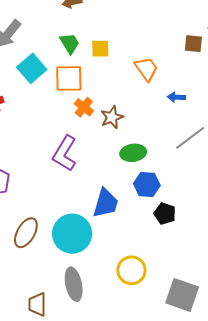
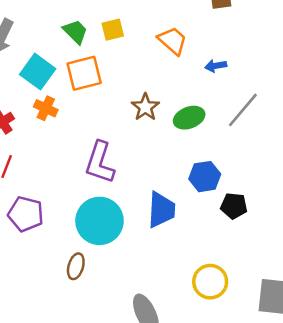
orange cross: (84, 107) -> (46, 108), moved
green ellipse: (133, 153) -> (189, 118), moved
brown ellipse: (26, 233) -> (76, 266), size x0.7
cyan circle: (72, 234) -> (99, 221), moved

